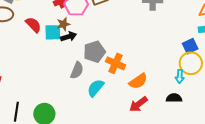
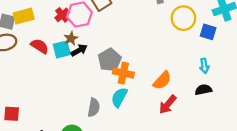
blue square: (190, 46) -> (208, 32), turned -35
orange cross: (116, 63) -> (123, 73), moved
yellow circle: (191, 63) -> (183, 18), moved
gray semicircle: (77, 70) -> (94, 107), moved

